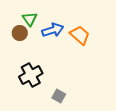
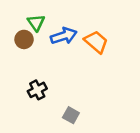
black cross: (31, 75) -> (37, 90), size x0.7

